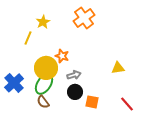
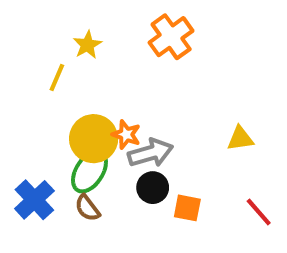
orange star: (62, 56) -> (126, 135), moved
gray arrow: (74, 75) -> (151, 153), size x1.5
blue cross: (14, 83) -> (34, 200), moved

